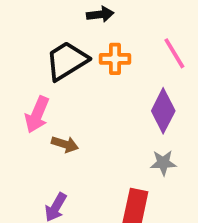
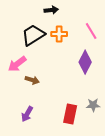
pink arrow: (37, 115) -> (17, 64), turned 30
gray star: (163, 163) -> (93, 105), moved

